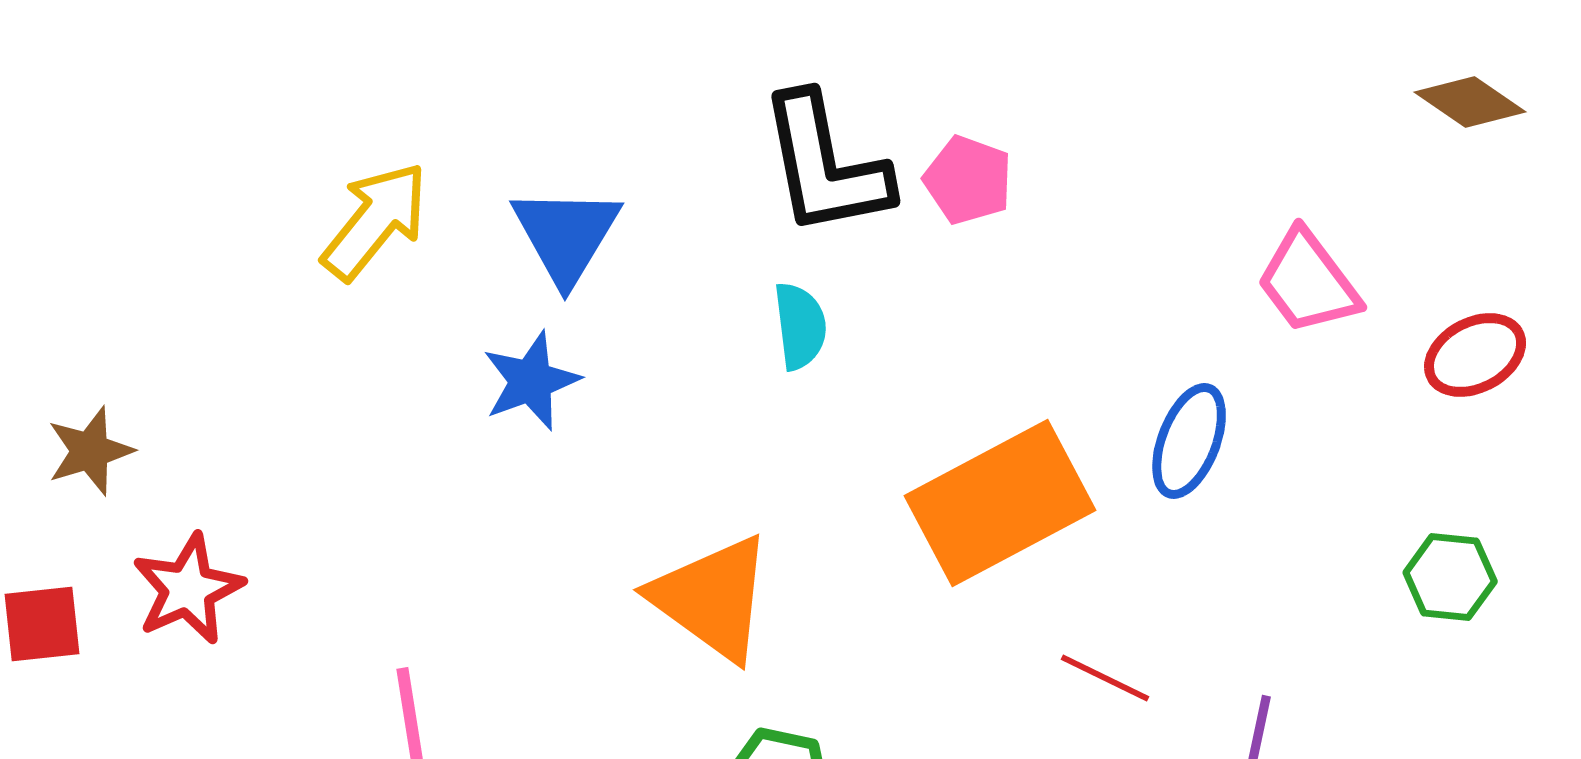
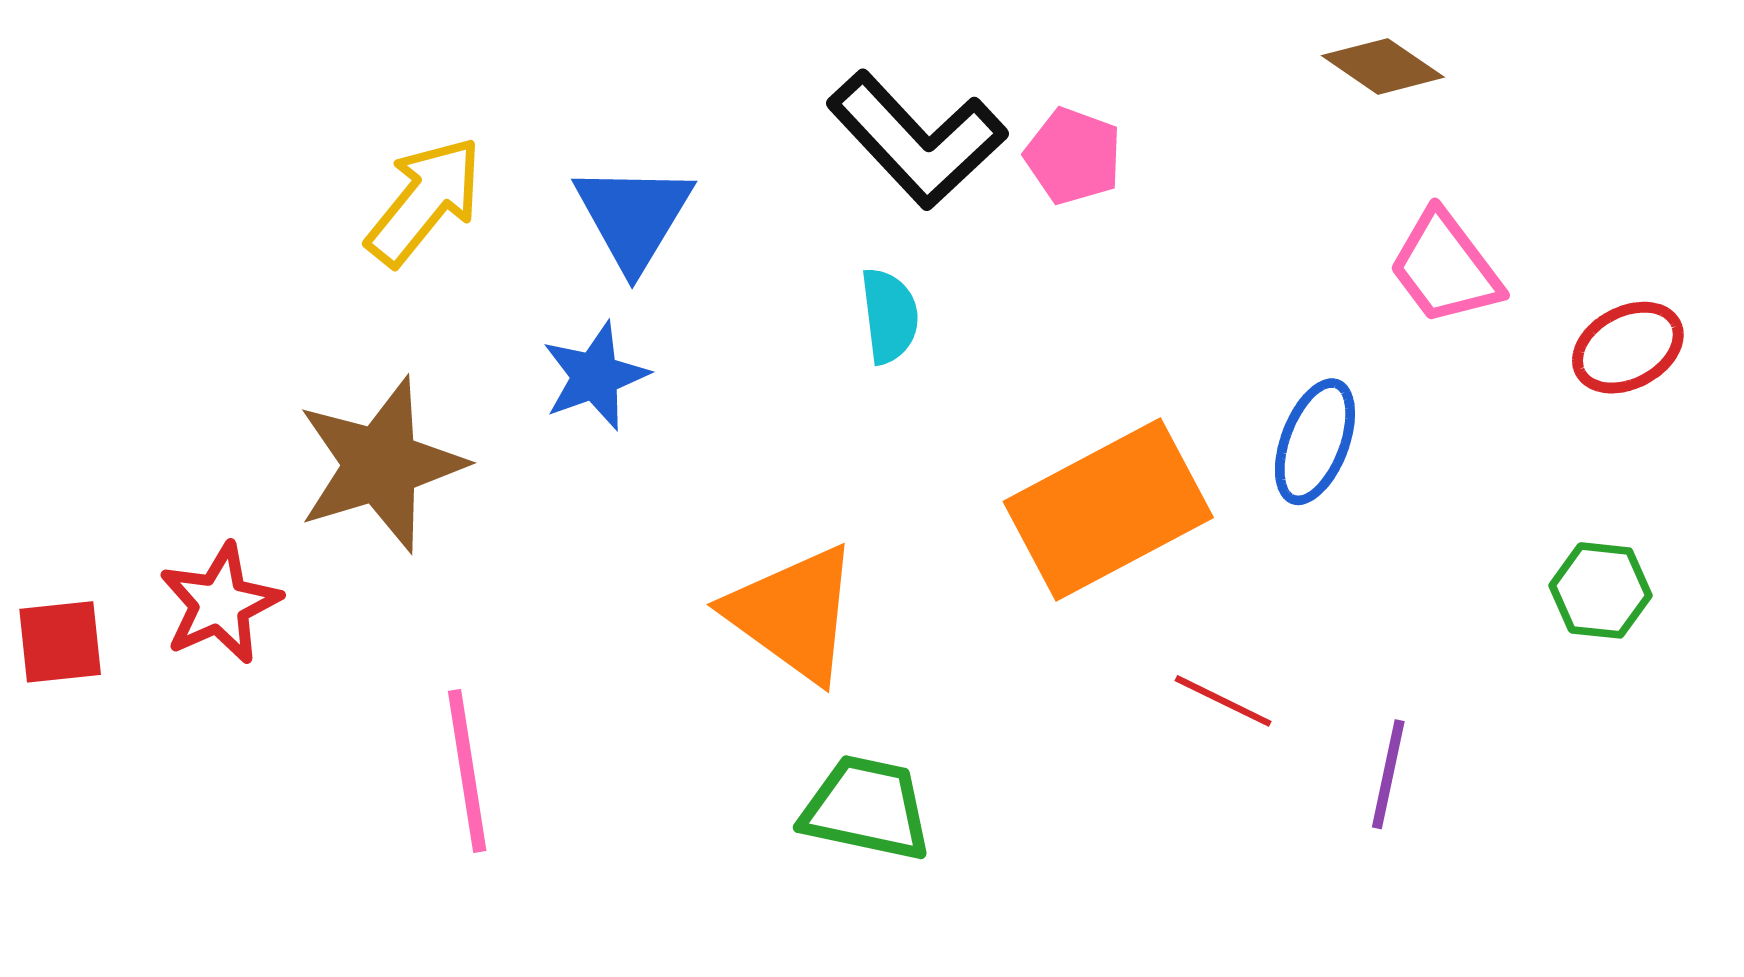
brown diamond: (1470, 102) -> (1383, 66), moved
black L-shape: (825, 165) -> (917, 140), turned -32
brown star: (90, 451) -> (381, 465), moved, size x1.8

